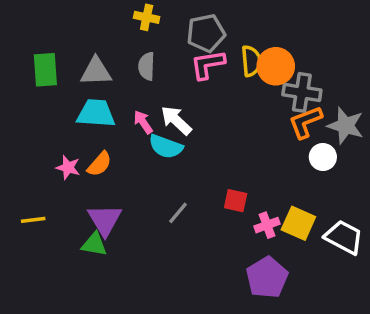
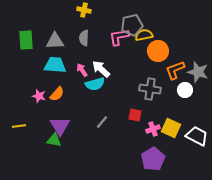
gray pentagon: (206, 33) -> (132, 25), moved
yellow semicircle: (251, 61) -> (144, 35), turned -96
orange circle: (276, 66) -> (158, 51), moved
gray cross: (302, 92) -> (150, 89), moved
cyan semicircle: (166, 147) -> (95, 84), turned -36

